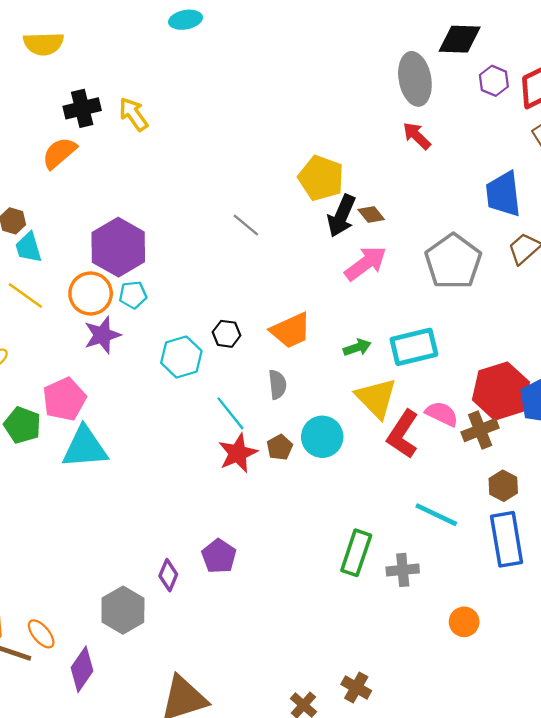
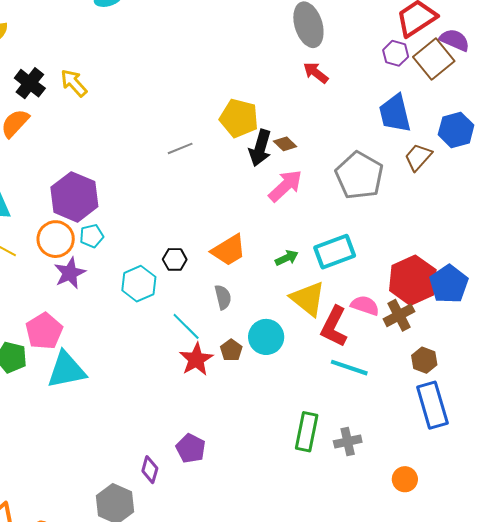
purple hexagon: (494, 81) -> (396, 53), moved
black cross: (82, 108) -> (30, 83), turned -32
gray line: (246, 225) -> (180, 148), moved, turned -55
cyan line: (436, 515) -> (349, 368), moved

